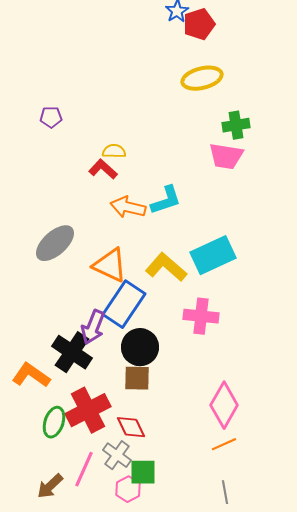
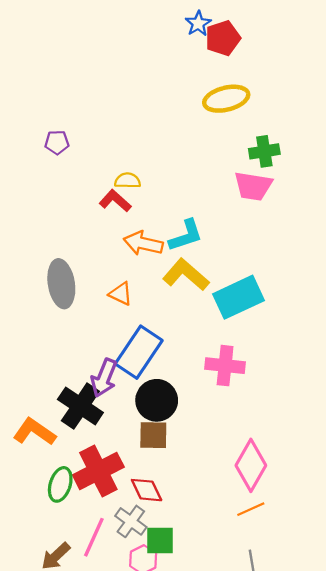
gray ellipse: (55, 243) -> (61, 284), turned -57
orange triangle: (110, 265) -> (121, 294), moved, size x0.6
yellow L-shape: (166, 267) -> (186, 275), moved

